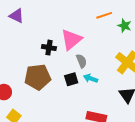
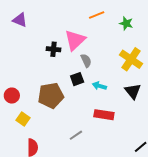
orange line: (104, 15) -> (97, 15), moved
brown pentagon: (38, 77) -> (51, 95), moved
cyan arrow: (90, 78) -> (99, 86), moved

